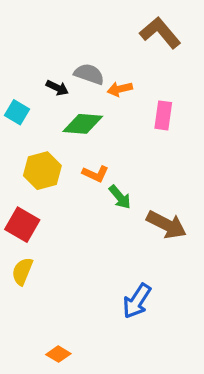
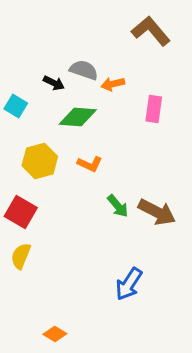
green arrow: (120, 197) -> (118, 206), moved

